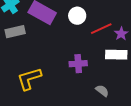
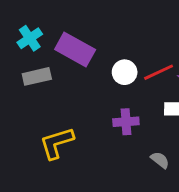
white circle: (77, 16) -> (125, 72), moved

